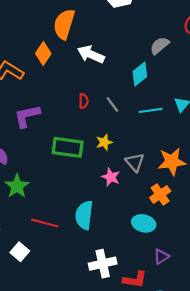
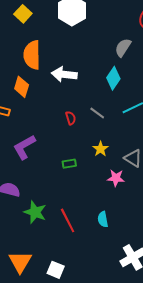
green rectangle: (68, 147) -> (69, 164), size x0.5
cyan semicircle: (84, 215) -> (103, 219), size x0.6
red line: (45, 223) -> (68, 220), moved, turned 65

